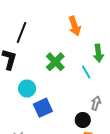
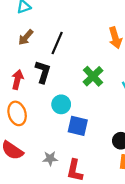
blue square: (43, 108) -> (78, 126), turned 36

